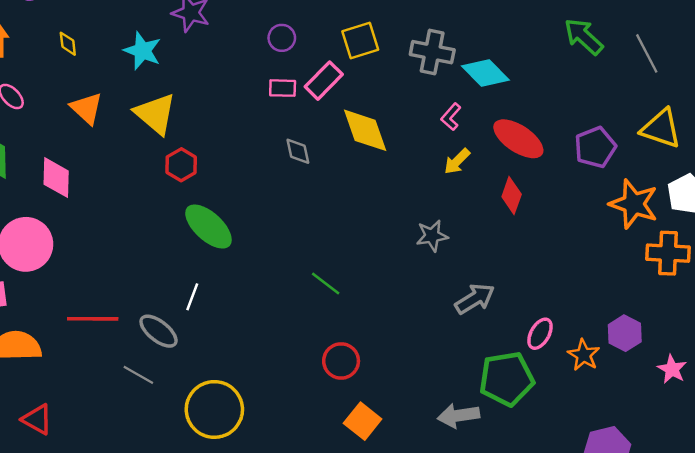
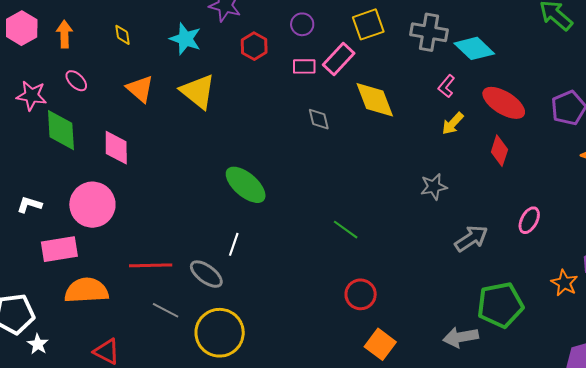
red hexagon: (181, 165) -> (254, 46), moved
pink ellipse: (540, 334) -> (529, 220), moved
gray line: (138, 375) -> (166, 310), moved
yellow circle: (214, 409) -> (220, 333), moved

